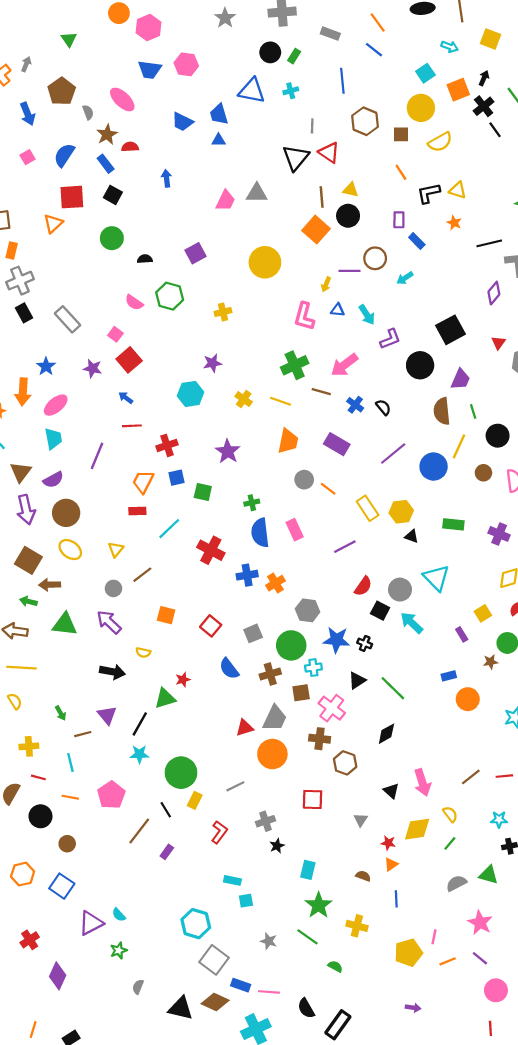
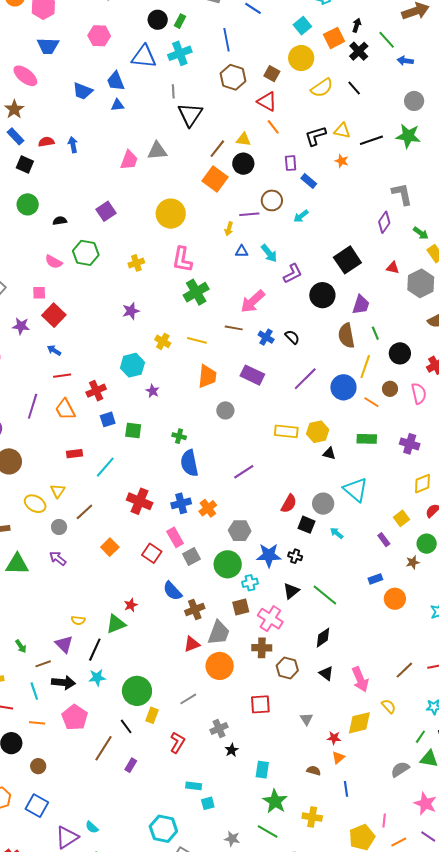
pink hexagon: (186, 64) -> (99, 36), moved
cyan cross: (291, 91) -> (180, 53), size x1.6
brown hexagon: (365, 121) -> (233, 77), moved
gray line: (312, 126) -> (173, 91), moved
black line: (495, 130) -> (354, 88), moved
brown square: (401, 134) -> (272, 74), moved, turned 35
red semicircle: (130, 147) -> (46, 142), moved
red triangle: (329, 152) -> (267, 101), moved
orange line: (401, 172) -> (273, 127), moved
brown line: (322, 197) -> (217, 149), turned 48
black line: (489, 243) -> (371, 140), moved
pink L-shape: (304, 316) -> (182, 260), moved
pink square: (115, 334) -> (39, 293), turned -32
red triangle: (498, 343) -> (393, 268), turned -48
green cross: (295, 365) -> (196, 292), moved
cyan hexagon: (191, 394) -> (132, 365), moved
purple star: (228, 451) -> (153, 391), size x0.6
orange trapezoid: (143, 482) -> (65, 409), moved, turned -50
orange line: (328, 489) -> (371, 402), moved
green cross: (252, 503) -> (179, 436), turned 32
yellow rectangle: (368, 508) -> (286, 431), turned -45
pink rectangle: (295, 530) -> (175, 537), moved
purple line: (345, 547) -> (244, 472), moved
yellow ellipse: (70, 550) -> (35, 504), moved
red cross: (211, 550) -> (140, 501), moved
orange square: (166, 615) -> (110, 547), turned 36
purple arrow: (109, 622) -> (58, 558), size x0.7
cyan arrow: (412, 623) -> (337, 533), size x0.6
yellow semicircle: (143, 653) -> (78, 620), moved
black arrow: (112, 672) -> (63, 683), moved
brown cross: (270, 674) -> (195, 610), moved
black triangle: (391, 791) -> (326, 673), moved
green line: (450, 843) -> (420, 737), moved

